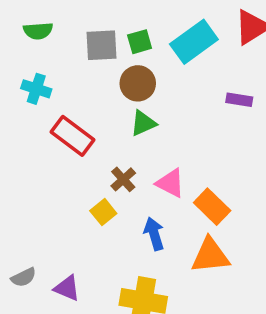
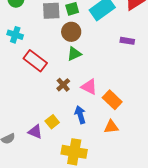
yellow square: (103, 212) -> (52, 122), moved
orange triangle: (210, 256) -> (111, 127), size x0.7
purple triangle: (67, 288) -> (35, 132), moved

